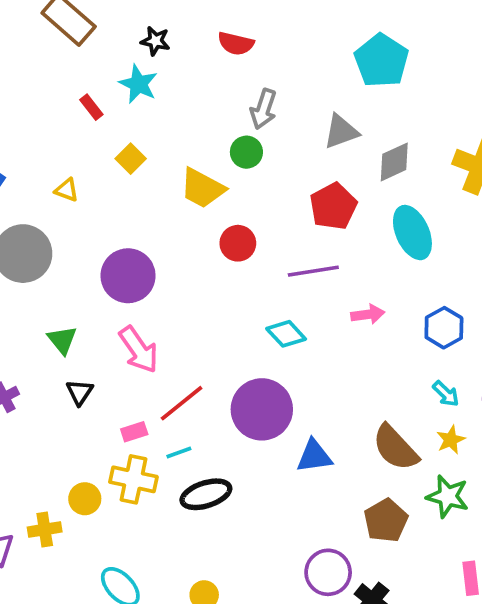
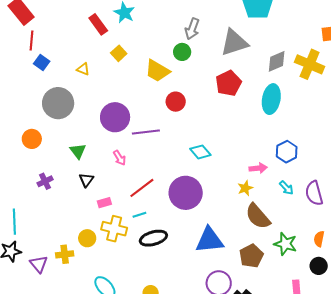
red rectangle: (91, 107) -> (98, 24), size x1.5
gray triangle: (341, 132) -> (234, 43), size x1.4
gray diamond: (394, 162) -> (277, 61), moved
cyan ellipse: (412, 233) -> (271, 99), turned 32
purple line: (313, 271) -> (146, 132), moved
pink arrow: (368, 314) -> (258, 168), moved
pink arrow: (139, 350) -> (119, 158), size x0.6
pink rectangle: (134, 432) -> (104, 203), moved
yellow star: (451, 440) -> (245, 188), moved
blue triangle: (314, 456) -> (209, 240), moved, size x1.4

